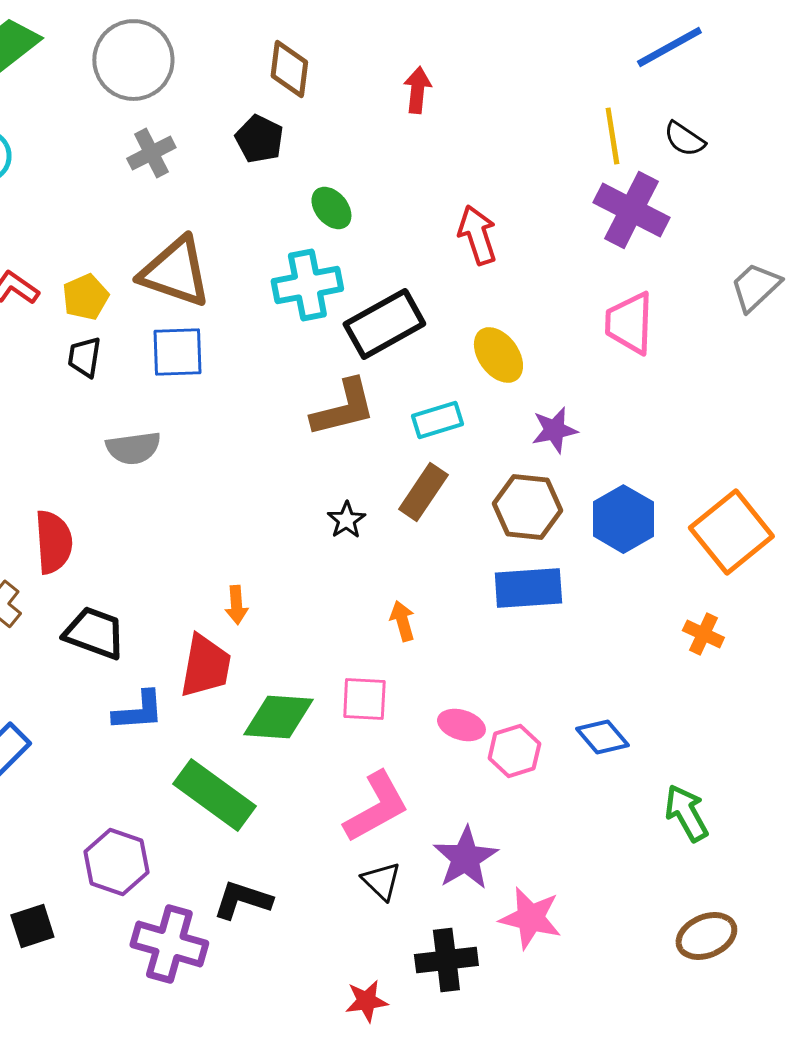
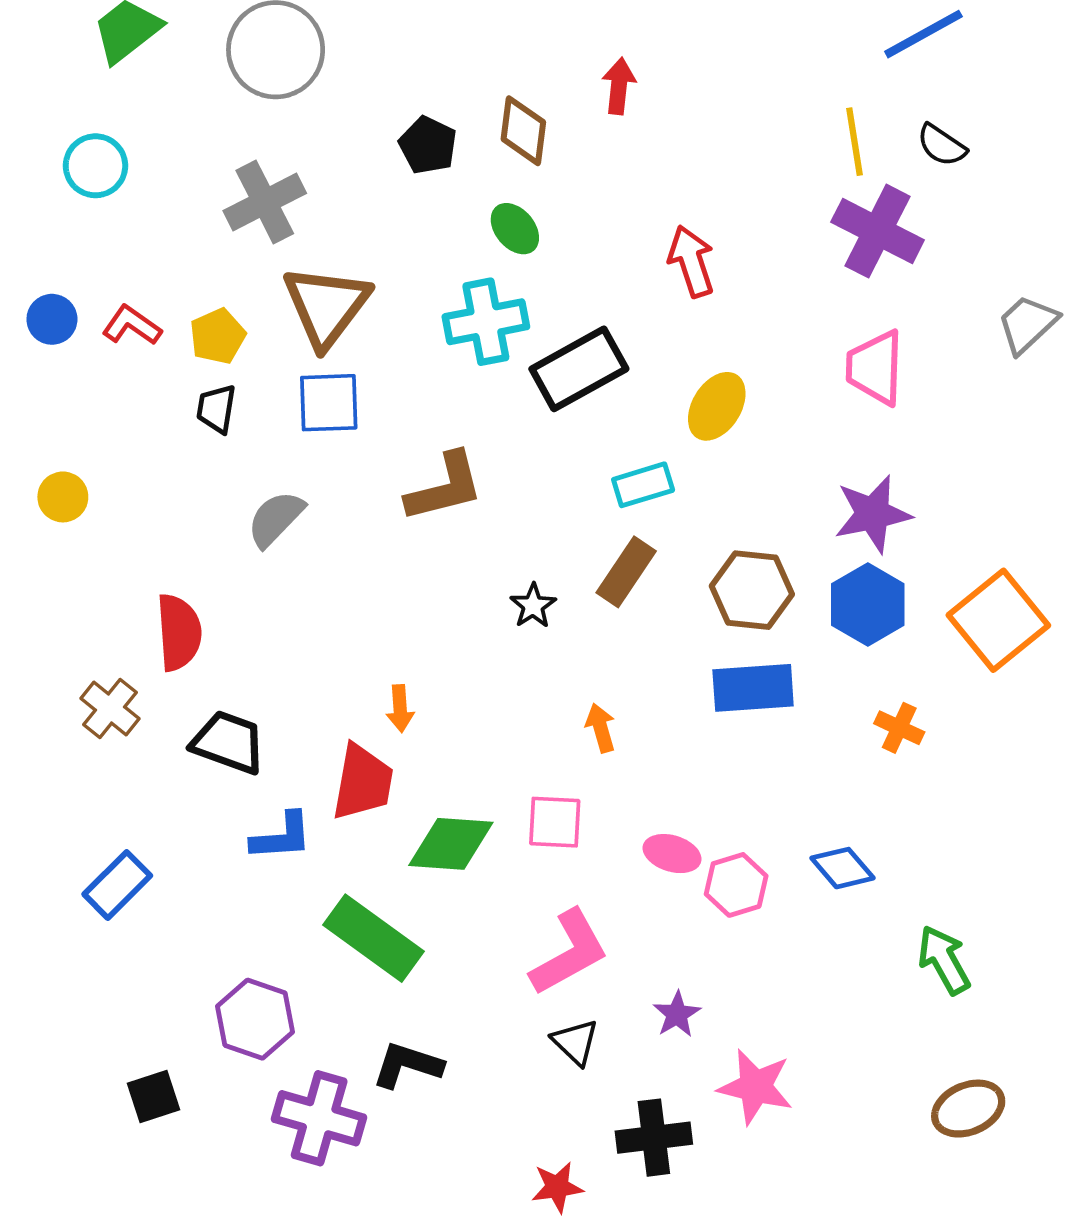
brown diamond: (289, 69) -> (523, 131), moved
gray cross: (151, 153) -> (265, 202), moved, size x1.4
brown triangle: (175, 272) -> (326, 306), turned 48
yellow ellipse: (498, 355) -> (717, 406), turned 68
brown L-shape: (343, 408) -> (445, 487), moved
purple star: (554, 430) -> (873, 514), moved, size x1.4
gray semicircle: (133, 448) -> (276, 519), turned 142
orange cross: (703, 634) -> (899, 728), moved
purple star: (465, 858) -> (677, 1014), size x0.6

